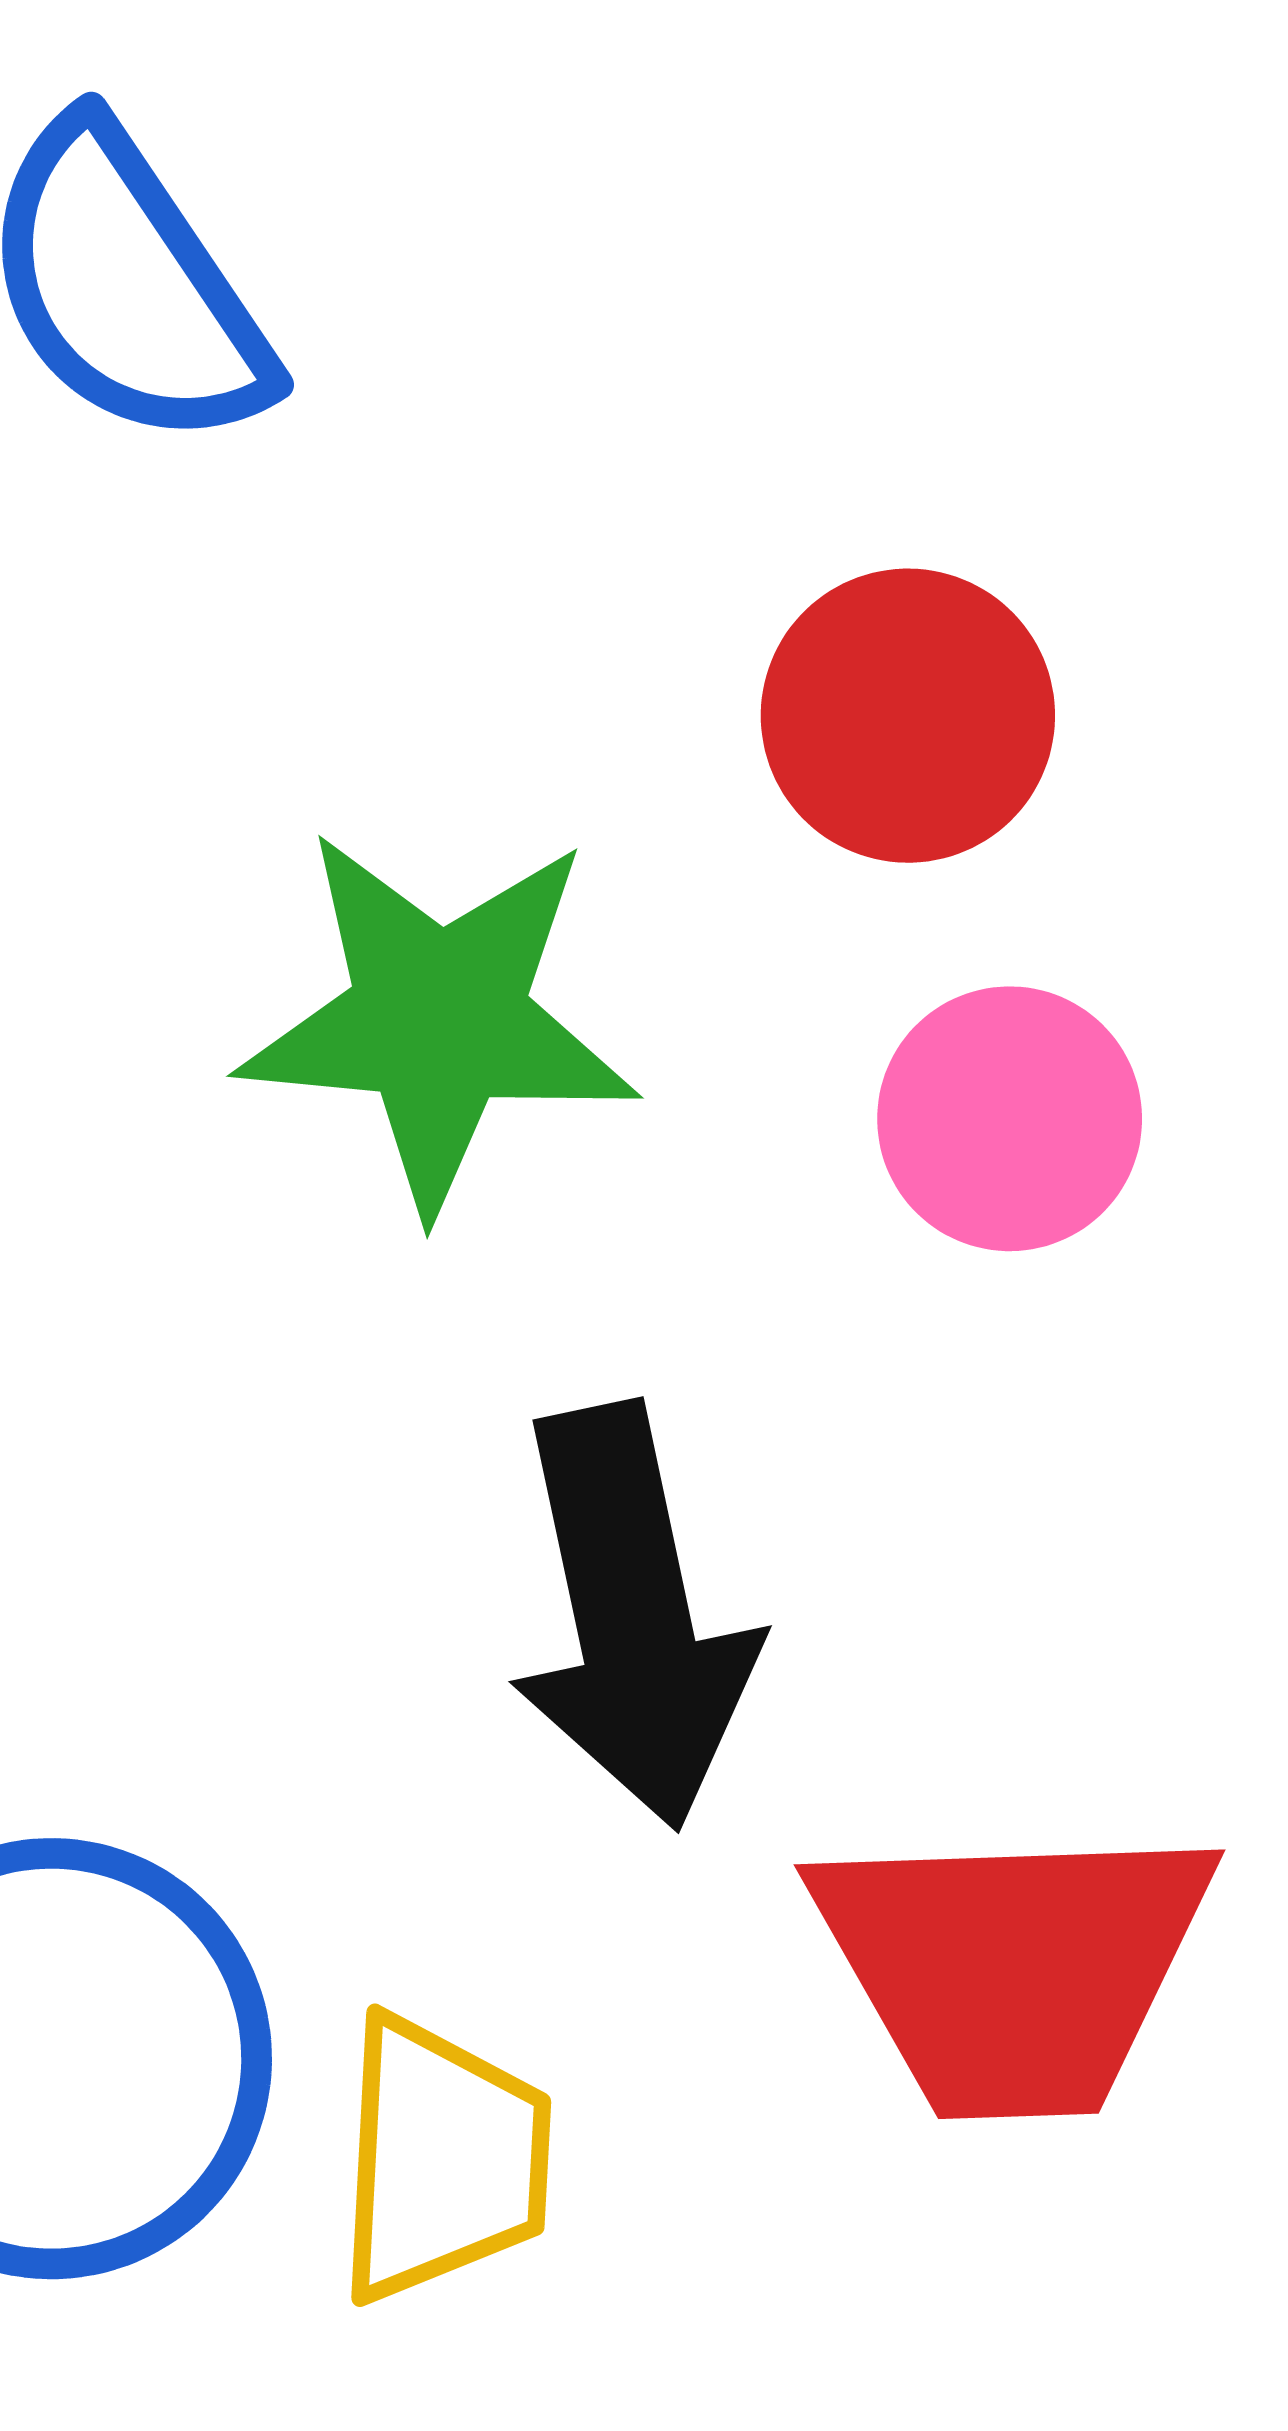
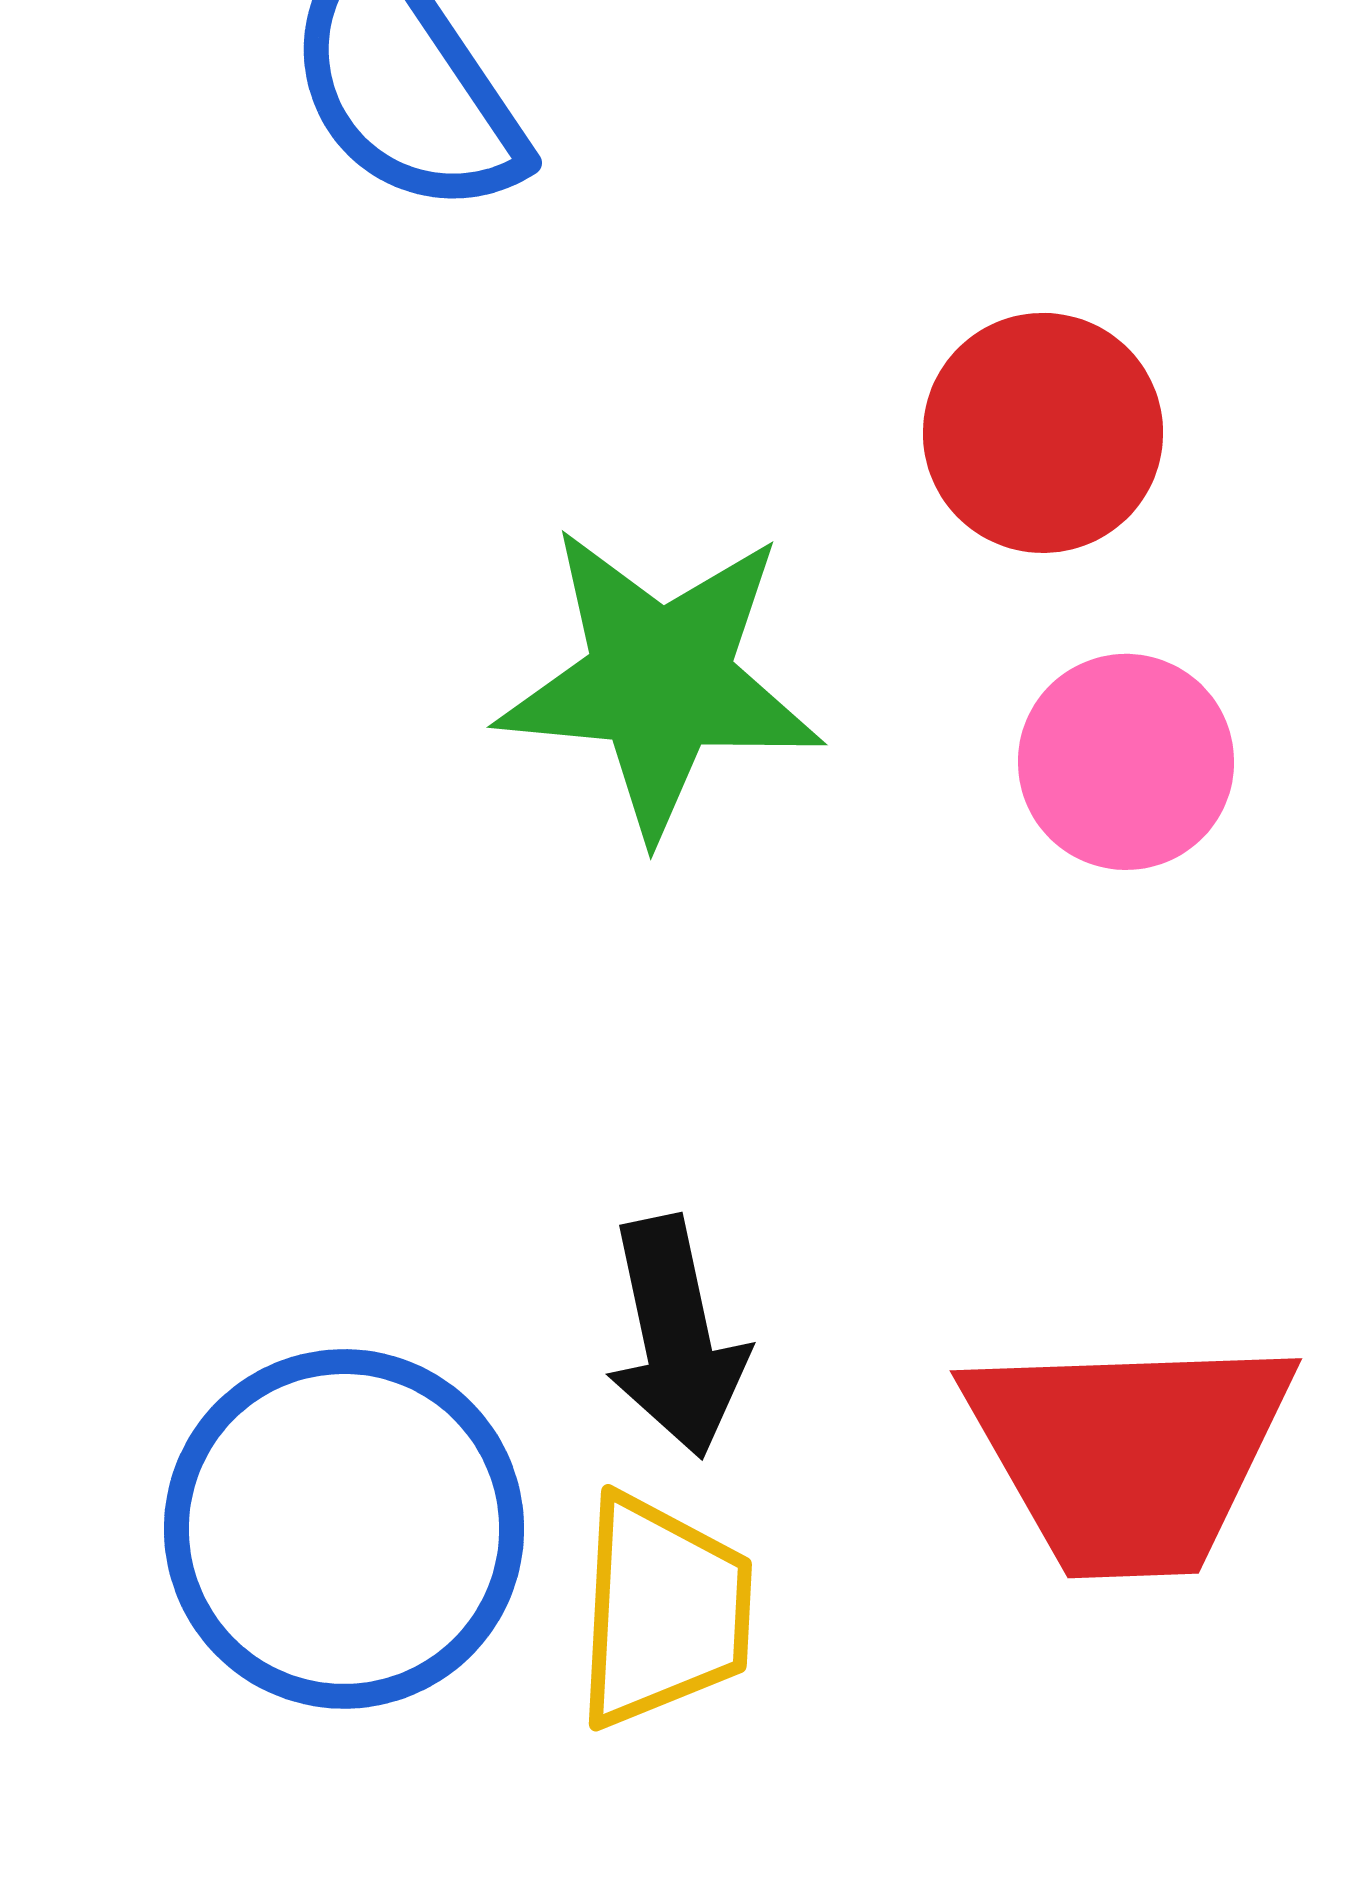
black arrow: (632, 1616) -> (676, 1337), moved, size x0.7

